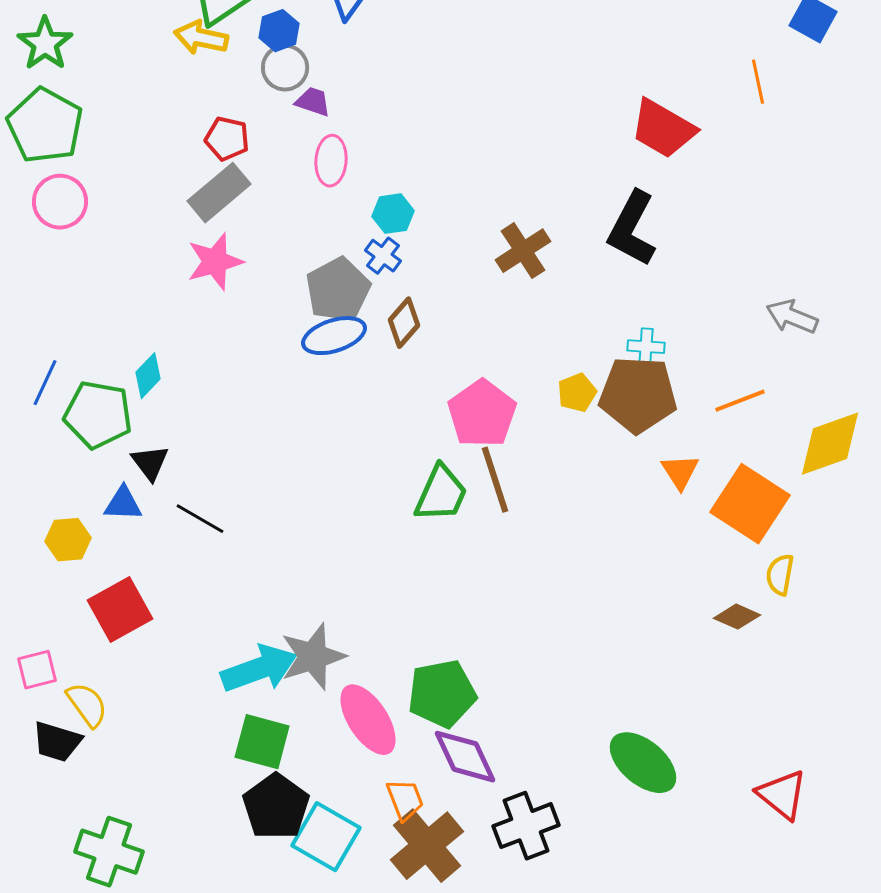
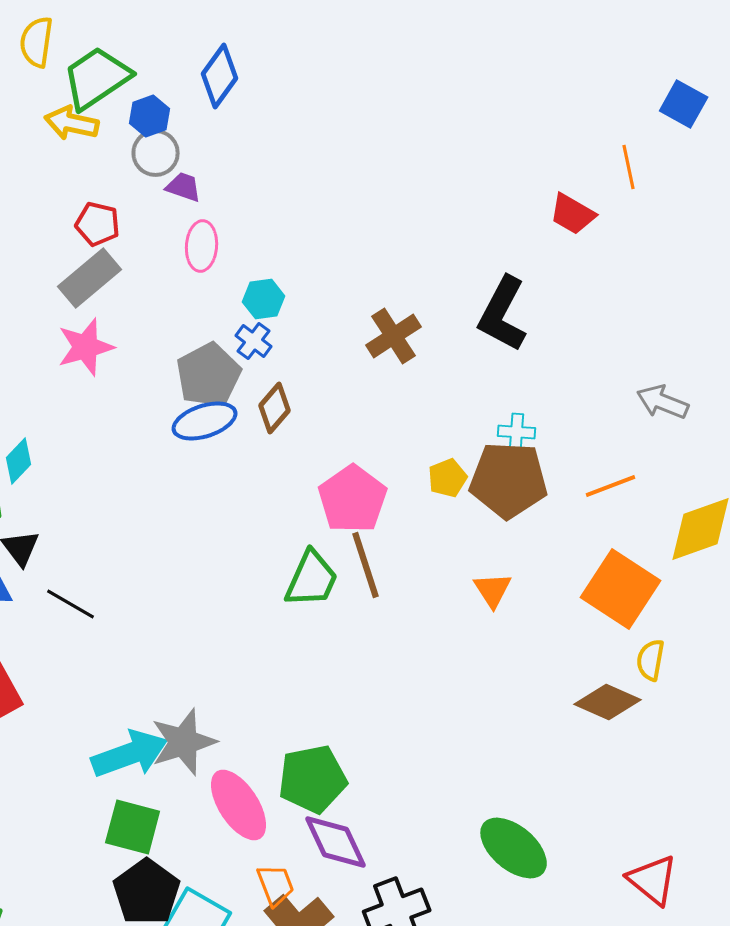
red trapezoid: (663, 129) -> (573, 214), moved, size x0.7
orange triangle: (680, 472) -> (493, 590), moved
brown diamond: (737, 617) -> (608, 702), size x1.4

